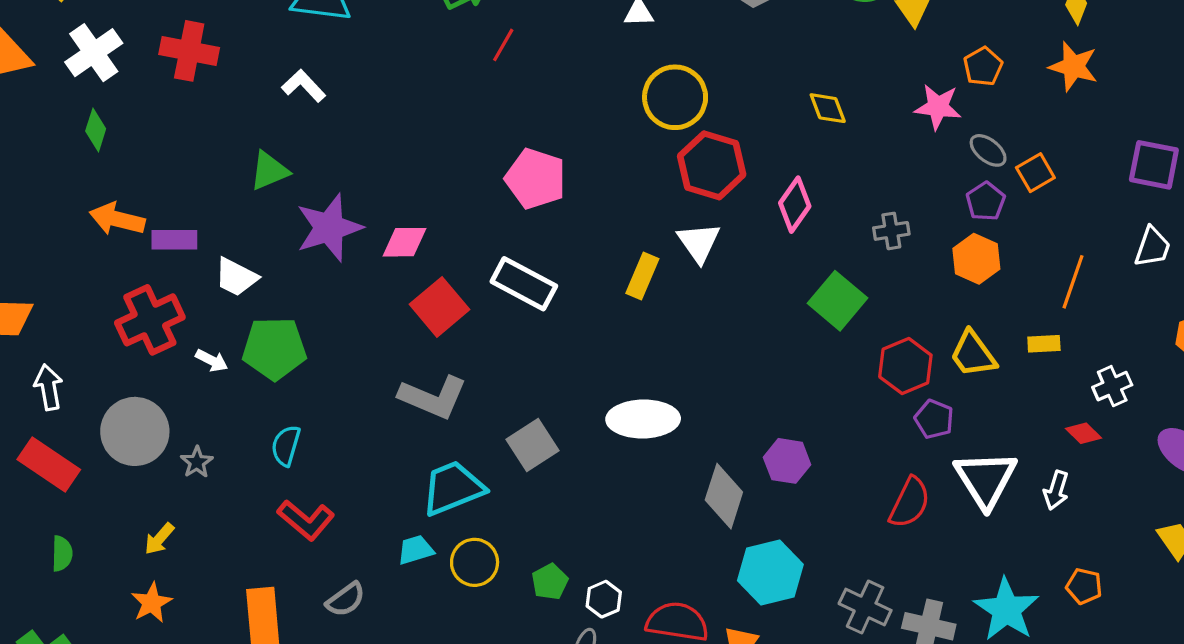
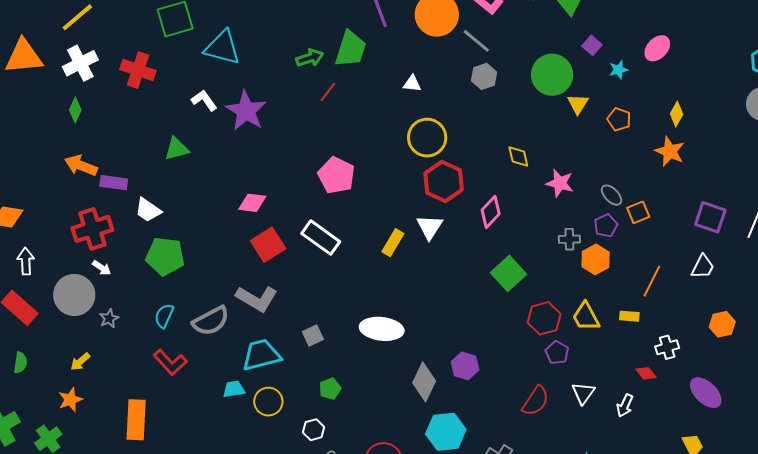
orange pentagon: (983, 66) -> (619, 119), moved, turned -30
pink star: (938, 107) -> (560, 183), moved
purple star: (329, 228) -> (246, 111), moved, turned -30
gray cross: (891, 231) -> (569, 239), moved
white arrow: (212, 360) -> (102, 268), moved
gray square: (532, 445) -> (313, 336), size x0.7
white triangle: (986, 479) -> (583, 393), size x0.6
green pentagon: (550, 582) -> (330, 389), moved
white hexagon: (604, 599) -> (314, 430), moved
gray semicircle: (346, 600) -> (211, 321), moved, size x1.5

